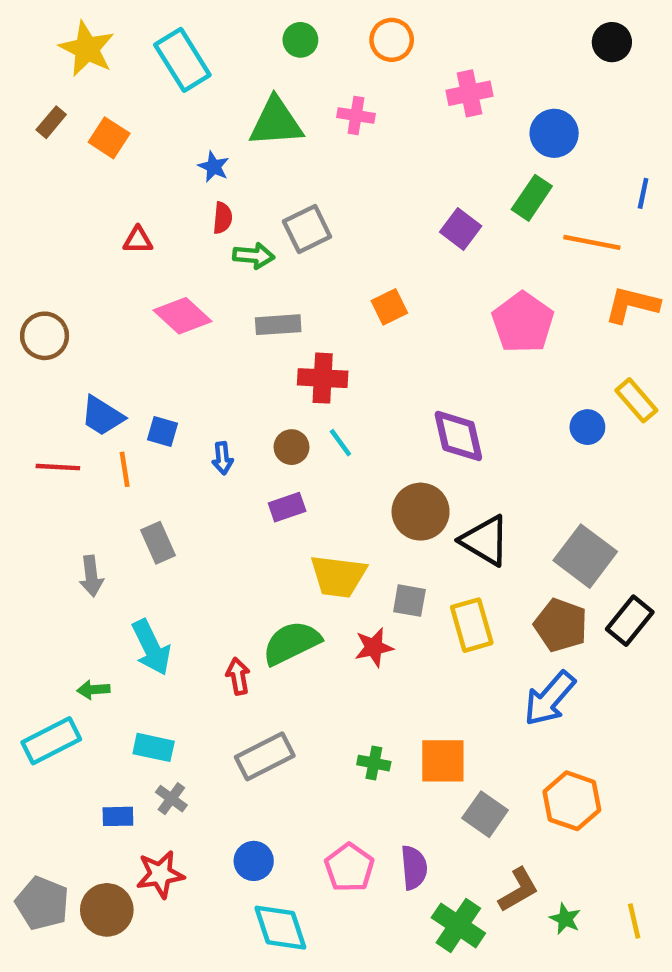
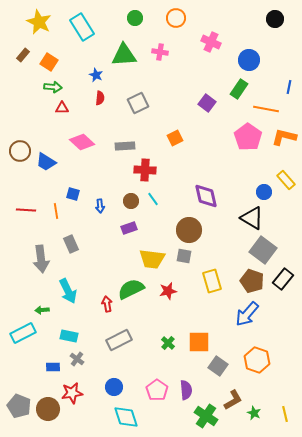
pink cross: (470, 93) -> (211, 42), turned 36
green arrow: (254, 256) -> (53, 87), moved
pink pentagon: (523, 322) -> (248, 137), moved
blue trapezoid: (102, 416) -> (46, 162), moved
black triangle: (485, 541) -> (252, 218), moved
gray arrow: (91, 576) -> (41, 259), size x1.5
gray square: (409, 601) -> (184, 256), moved
green cross: (374, 763) -> (168, 343), turned 32

